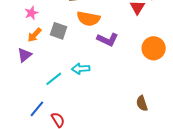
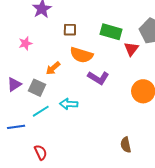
gray square: (58, 31) -> (37, 88), moved
orange arrow: (35, 35) -> (53, 68), moved
blue line: (37, 109) -> (16, 127), moved, turned 36

